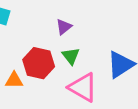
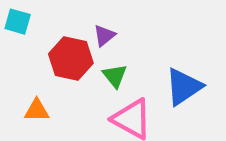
red hexagon: (39, 63) -> (71, 58), moved

